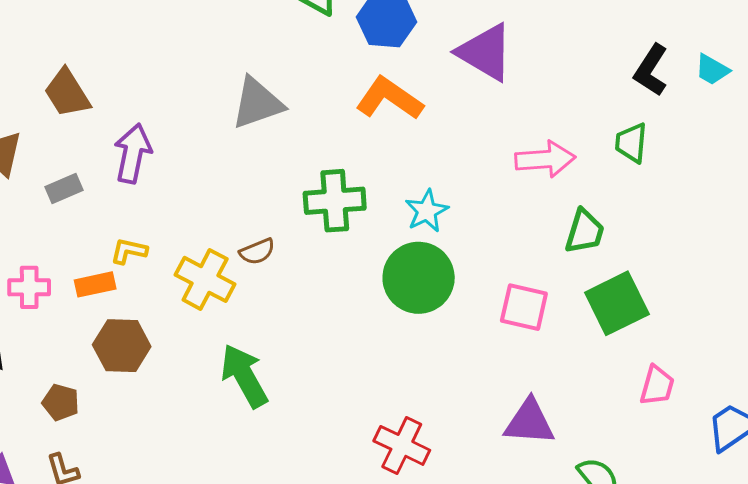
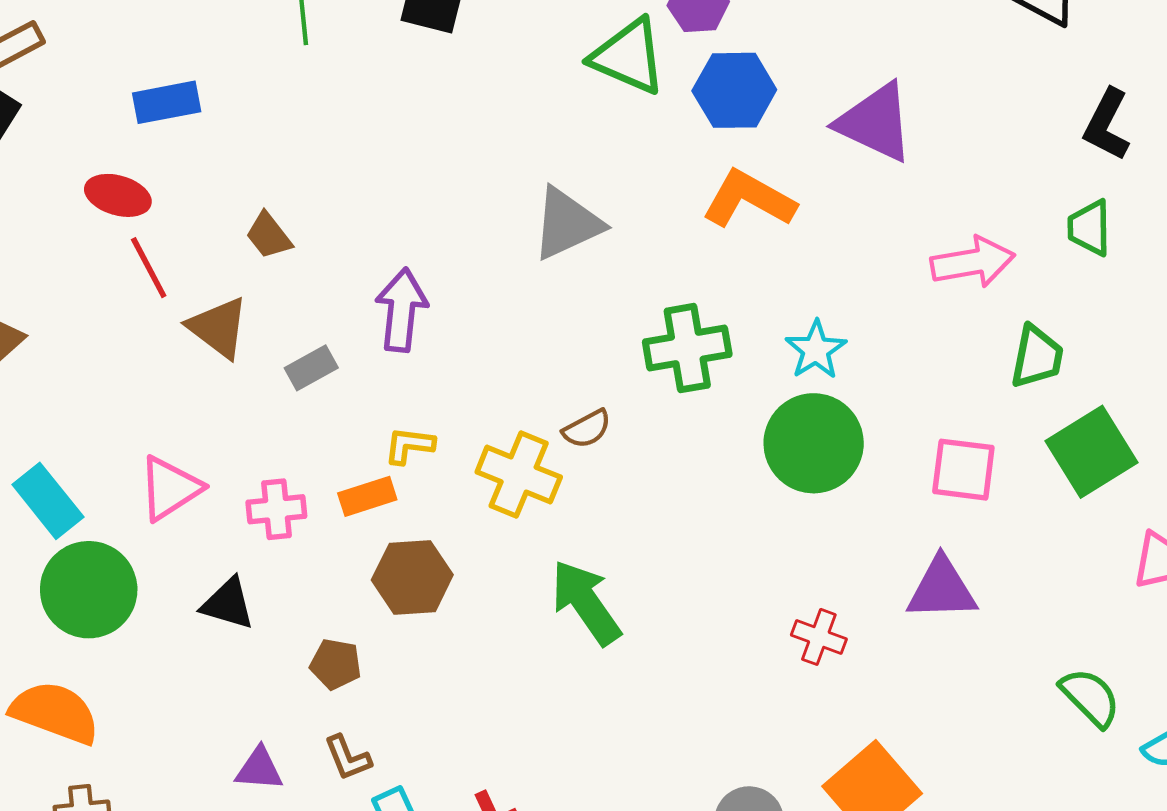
brown trapezoid: (67, 93) -> (269, 236), moved, size x0.7
purple triangle: (529, 422) -> (942, 589), moved
red cross: (402, 445) -> (819, 637), moved, size x0.7

